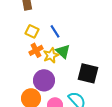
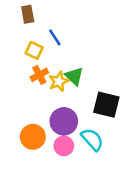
blue line: (55, 31) -> (55, 37), moved
purple circle: (44, 80) -> (64, 121), moved

